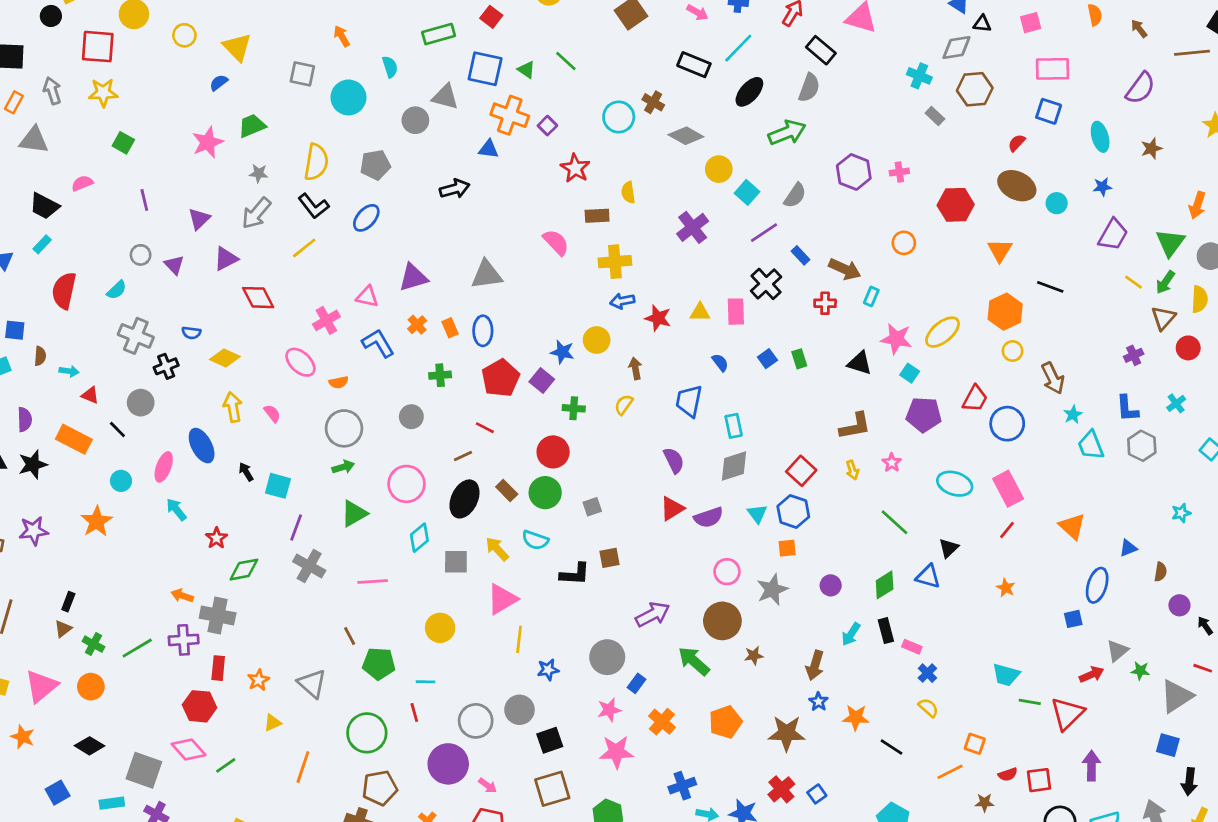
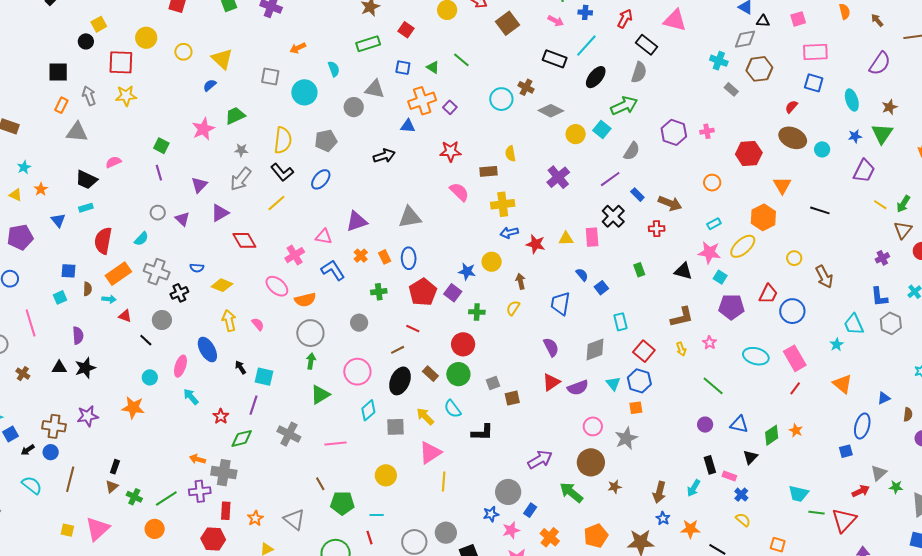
orange arrow: (342, 36) -> (298, 48), turned -84
blue square: (485, 69) -> (403, 68), size x0.6
orange cross: (510, 115) -> (422, 101), turned -36
green square: (123, 143) -> (161, 146), moved
red star: (575, 168) -> (450, 151), moved, turned -30
cyan square: (747, 192) -> (602, 130), moved
green triangle: (1170, 243) -> (882, 134), moved
cyan rectangle: (42, 244) -> (86, 208), turned 32
cyan rectangle: (871, 296) -> (714, 224), moved, turned 40
orange hexagon: (1005, 312) -> (763, 217), moved
blue square: (767, 359) -> (601, 288), moved
orange semicircle: (339, 382) -> (305, 300), size x1.5
cyan star: (1073, 415) -> (837, 345), moved
cyan rectangle: (734, 426) -> (621, 322), moved
orange rectangle: (74, 439) -> (118, 274), moved, turned -60
green arrow: (343, 467) -> (311, 361), turned -63
orange star: (97, 521) -> (133, 408), turned -30
purple line: (296, 528) -> (253, 405), moved
cyan semicircle: (535, 540) -> (453, 409), turned 36
black triangle: (949, 548) -> (750, 457), moved
brown square: (610, 558) -> (512, 398), moved
purple circle: (831, 585) -> (705, 425), moved
green diamond: (885, 585) -> (772, 435), moved
cyan arrow: (851, 634) -> (694, 488), moved
blue star: (548, 670) -> (491, 514), moved
orange circle: (91, 687) -> (155, 529), moved

